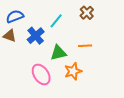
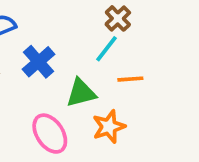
brown cross: (87, 13) -> (118, 18), moved
cyan line: (56, 21) -> (106, 49), moved

